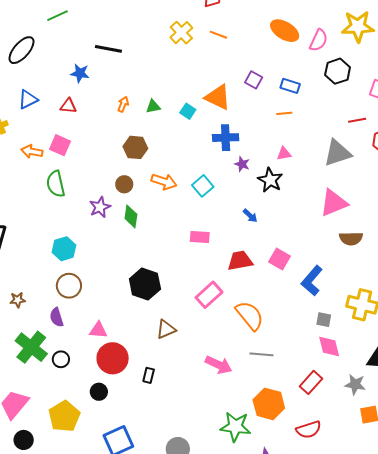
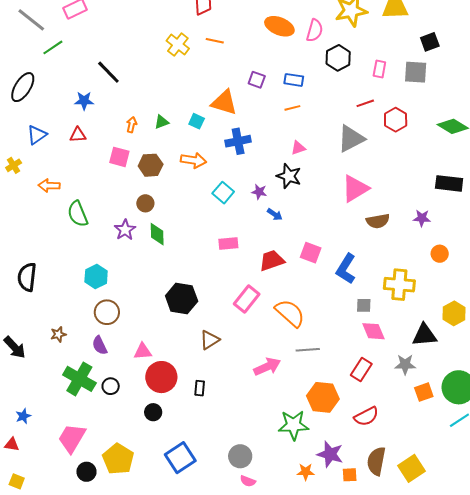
black line: (108, 49) -> (108, 72), turned 44
pink square: (60, 145) -> (119, 157), moved
purple star: (242, 164) -> (259, 192), moved
orange arrow: (164, 182) -> (193, 160), moved
pink arrow: (219, 365) -> (267, 367), turned -40
yellow pentagon: (64, 416) -> (118, 459), moved

